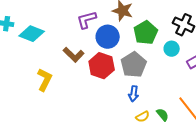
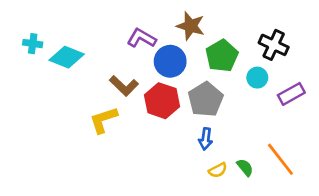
purple L-shape: (87, 20) -> (142, 38), turned 45
yellow L-shape: (45, 80) -> (103, 120), moved, turned -135

